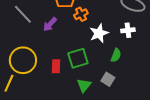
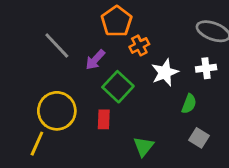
green square: (78, 58) -> (118, 87), moved, turned -30
gray square: (108, 79) -> (199, 138), moved

